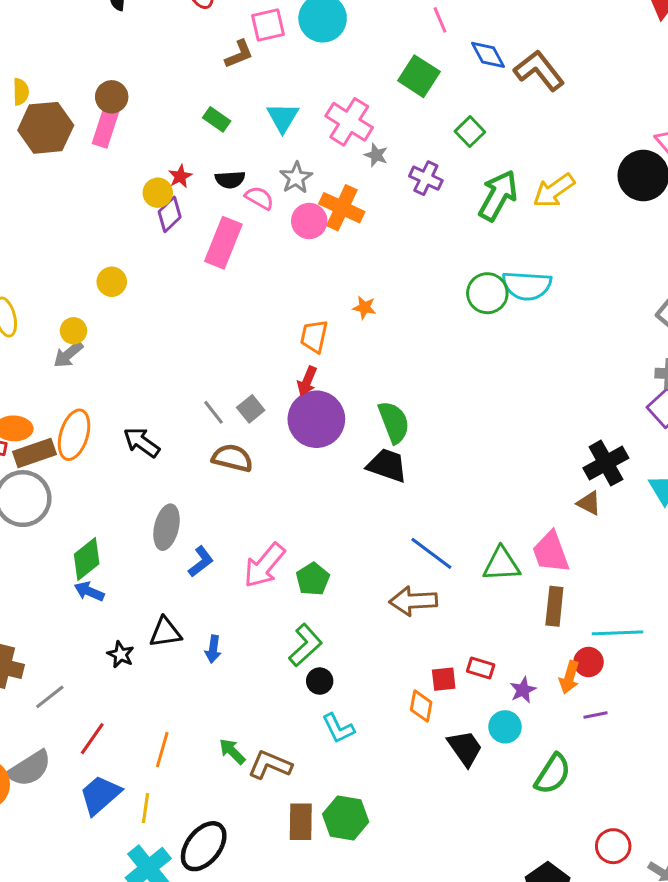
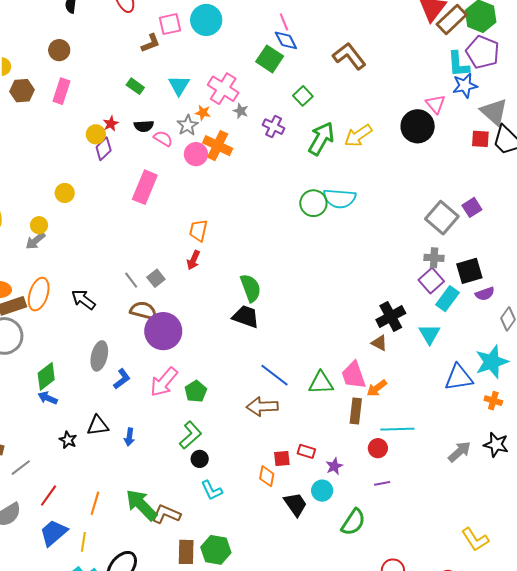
blue diamond: (488, 55) -> (286, 40), moved
brown circle: (112, 97) -> (59, 50), moved
brown hexagon: (46, 128) -> (22, 91), size x0.7
pink rectangle: (223, 243) -> (145, 187), moved
orange star: (364, 308) -> (203, 113), moved
purple circle: (316, 419) -> (163, 331), moved
orange arrow: (569, 677) -> (377, 388), moved, turned 35
green arrow: (232, 751) -> (141, 505), size x1.8

